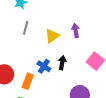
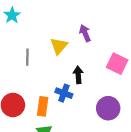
gray line: (26, 28) -> (27, 57), moved
blue cross: (44, 66) -> (64, 93), moved

